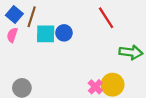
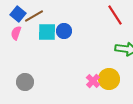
brown line: (32, 17) -> (34, 16), turned 42
red line: (106, 18) -> (115, 15), moved

